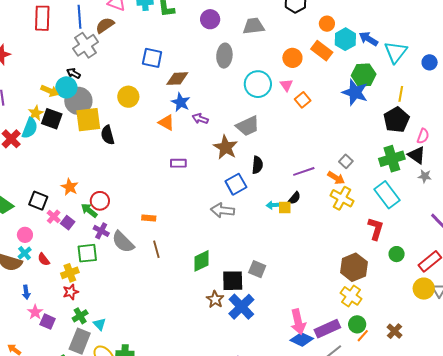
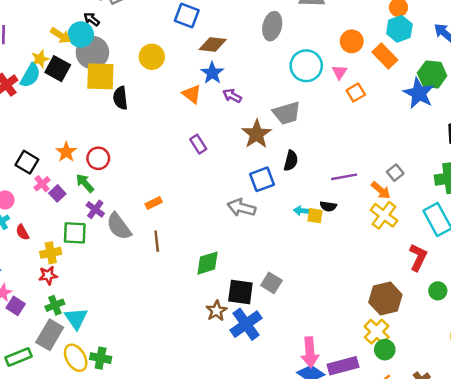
cyan hexagon: (345, 39) -> (399, 29), moved
orange rectangle: (322, 51) -> (385, 56), moved
purple rectangle: (178, 163) -> (198, 144), turned 49
black semicircle: (294, 198) -> (328, 206), turned 48
red circle: (100, 201) -> (98, 158), moved
orange rectangle: (149, 218) -> (154, 203), turned -40
cyan triangle: (99, 324) -> (76, 319), size x1.5
green circle: (357, 324) -> (385, 350), moved

